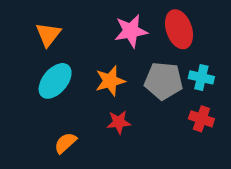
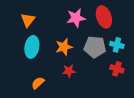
cyan ellipse: (55, 81) -> (32, 47), turned -30

